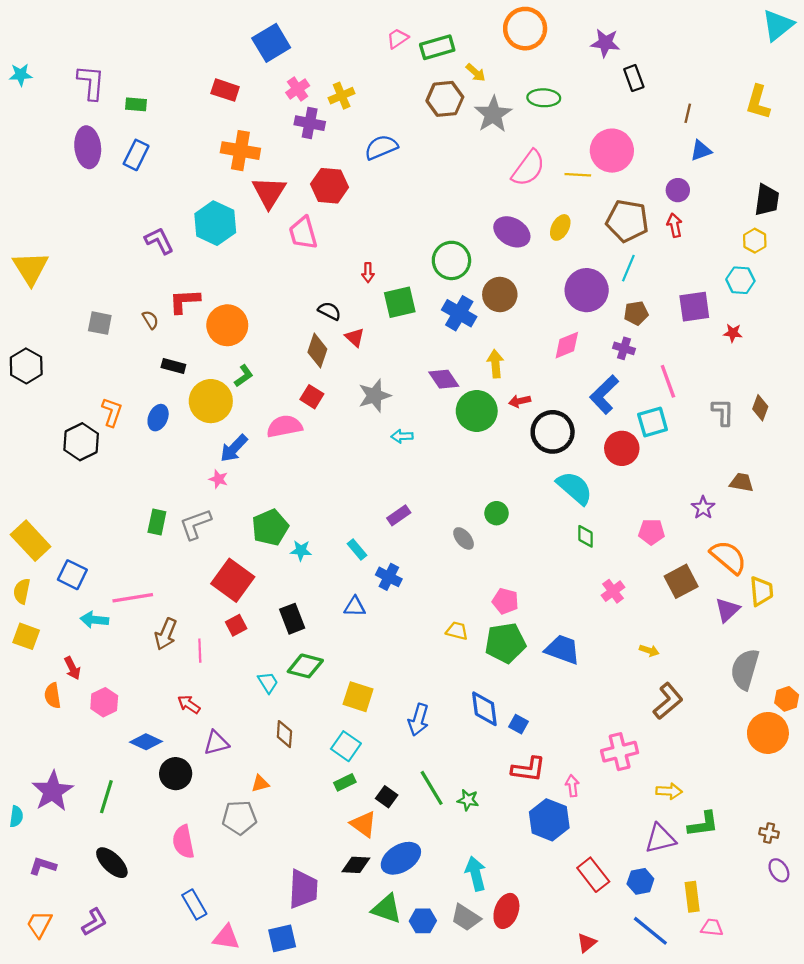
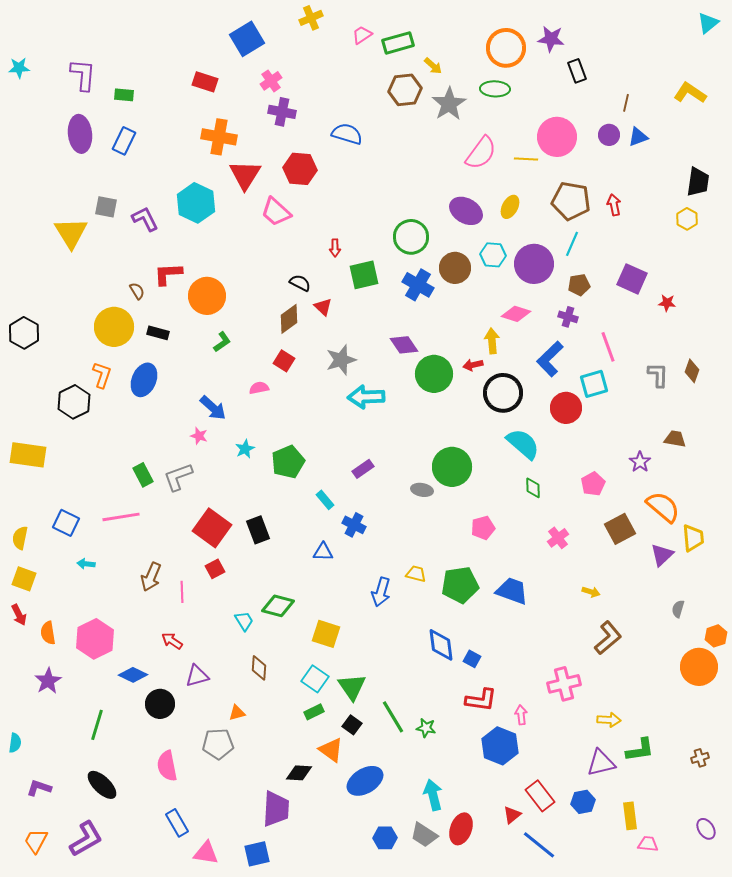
cyan triangle: (778, 25) -> (708, 23), size x0.7
orange circle: (525, 29) -> (506, 48), moved
yellow cross: (342, 96) -> (311, 18), moved
yellow L-shape: (758, 102) -> (690, 93), turned 108
blue semicircle: (381, 147) -> (347, 134), turned 40
purple circle: (678, 190) -> (609, 135), moved
pink trapezoid: (303, 233) -> (276, 212), turned -32
yellow triangle: (31, 268) -> (71, 233), moved
cyan hexagon: (740, 280) -> (493, 255), moved
purple square: (694, 307) -> (632, 279), turned 32
gray square: (100, 323) -> (106, 207), moved
pink diamond: (567, 345) -> (516, 314), turned 40
brown diamond: (317, 351) -> (289, 319), turned 36
yellow arrow: (495, 364) -> (492, 341), moved
yellow circle: (211, 401) -> (114, 327), moved
blue ellipse: (158, 418) -> (144, 380), size x1.4
pink semicircle: (284, 426) -> (259, 388), size x0.6
cyan arrow: (402, 436) -> (366, 397), size x1.8
blue arrow: (234, 448) -> (213, 408), turned -92
green circle: (497, 513) -> (452, 467), size x1.8
green rectangle: (157, 522) -> (143, 475), turned -40
green pentagon: (270, 527) -> (288, 462), moved
pink pentagon: (651, 532) -> (593, 484), turned -30
gray ellipse: (464, 538) -> (422, 490), turned -40
yellow rectangle: (31, 541) -> (28, 455), moved, turned -39
cyan star: (301, 551) -> (245, 449), moved, turned -30
pink line: (133, 598) -> (121, 517), moved
pink pentagon: (505, 601) -> (483, 528), moved, turned -30
black rectangle: (292, 619) -> (258, 530), moved
cyan arrow: (94, 620) -> (86, 564), size x0.7
red arrow: (72, 668) -> (19, 615), moved
gray semicircle: (745, 669) -> (678, 609), size x0.5
pink hexagon: (104, 702) -> (95, 639), size x1.5
blue arrow: (418, 720) -> (381, 592), moved
purple star: (53, 791) -> (48, 681), moved, size x0.7
brown cross: (769, 833) -> (700, 758), turned -30
black diamond: (356, 865) -> (299, 773), moved
purple ellipse: (779, 870) -> (706, 829), moved
green triangle: (387, 909) -> (352, 687), moved, turned 36
purple L-shape: (94, 922) -> (86, 839), size x1.4
blue line: (650, 931) -> (539, 845), moved
red triangle: (587, 943) -> (512, 815), moved

